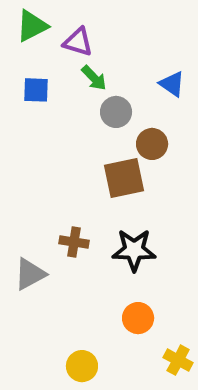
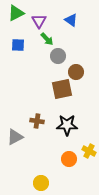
purple triangle: (78, 42) -> (39, 21), turned 42
blue triangle: (172, 84) -> (71, 20), moved
yellow cross: (178, 360) -> (89, 151), moved

